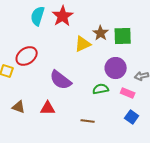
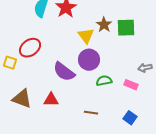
yellow triangle: (83, 44) -> (86, 36), turned -42
purple circle: (116, 68) -> (89, 60), moved
brown triangle: (19, 107) -> (22, 99), size x1.5
blue square: (132, 117) -> (130, 118), moved

